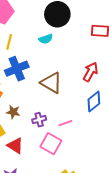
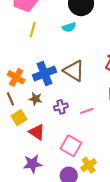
blue cross: (17, 69) -> (44, 73), moved
pink square: (51, 144) -> (71, 146), moved

